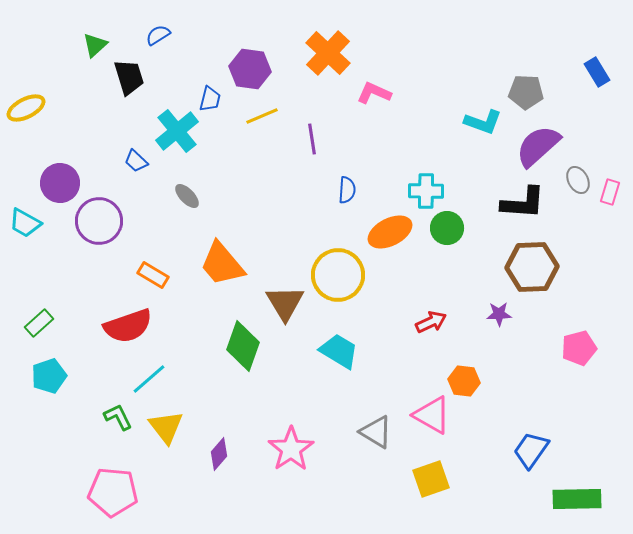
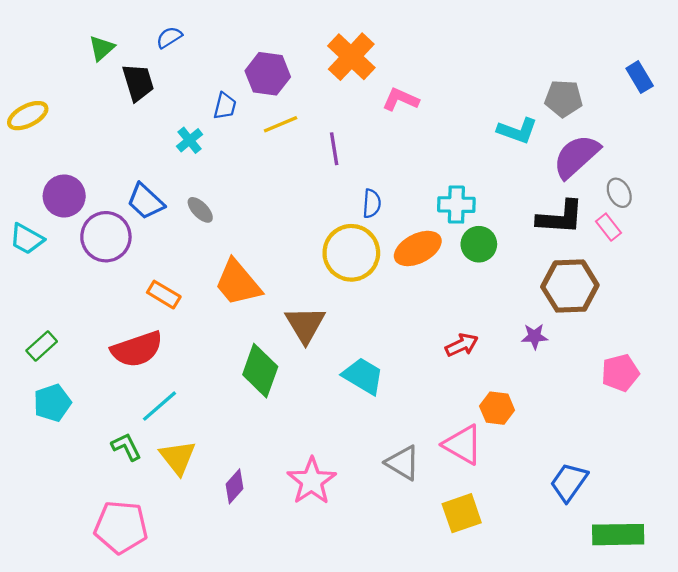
cyan cross: (177, 131) -> (190, 140), size x0.6
blue trapezoid: (136, 161) -> (146, 201), moved, size x1.5
pink rectangle: (610, 192) -> (609, 227), moved, turned -55
yellow circle: (338, 275) -> (351, 253), moved

